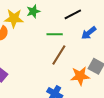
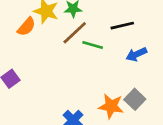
brown line: (59, 55) -> (75, 33), moved

